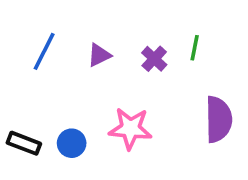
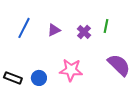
purple semicircle: (218, 119) -> (119, 65), turned -45

